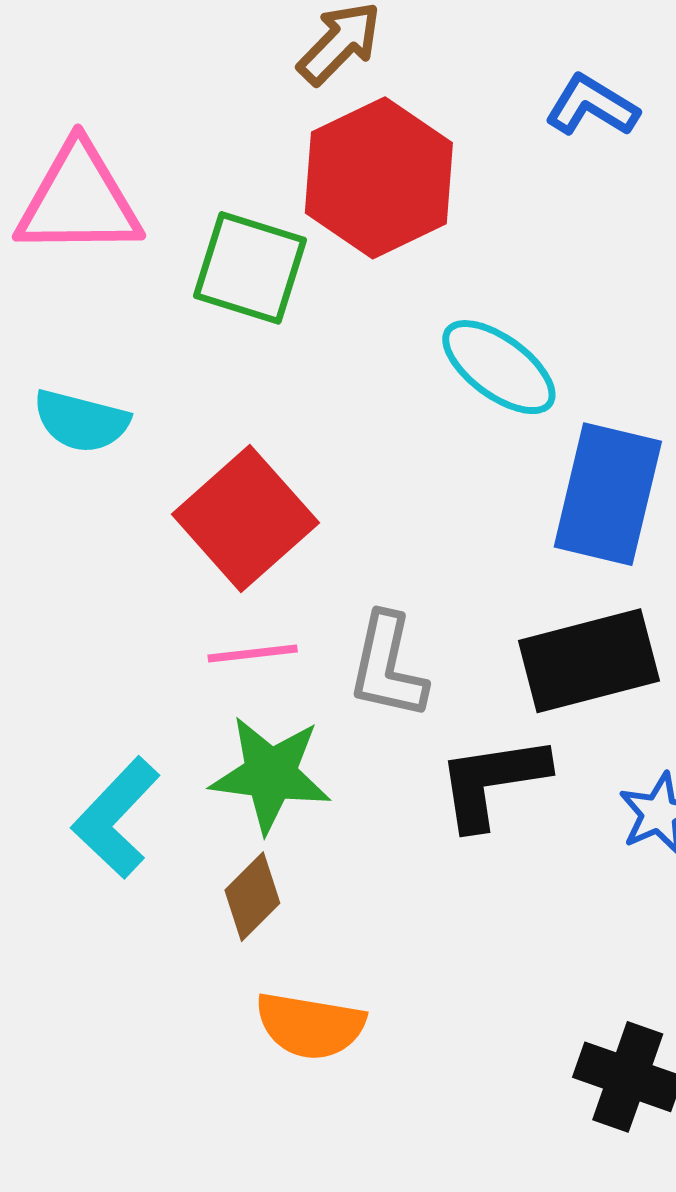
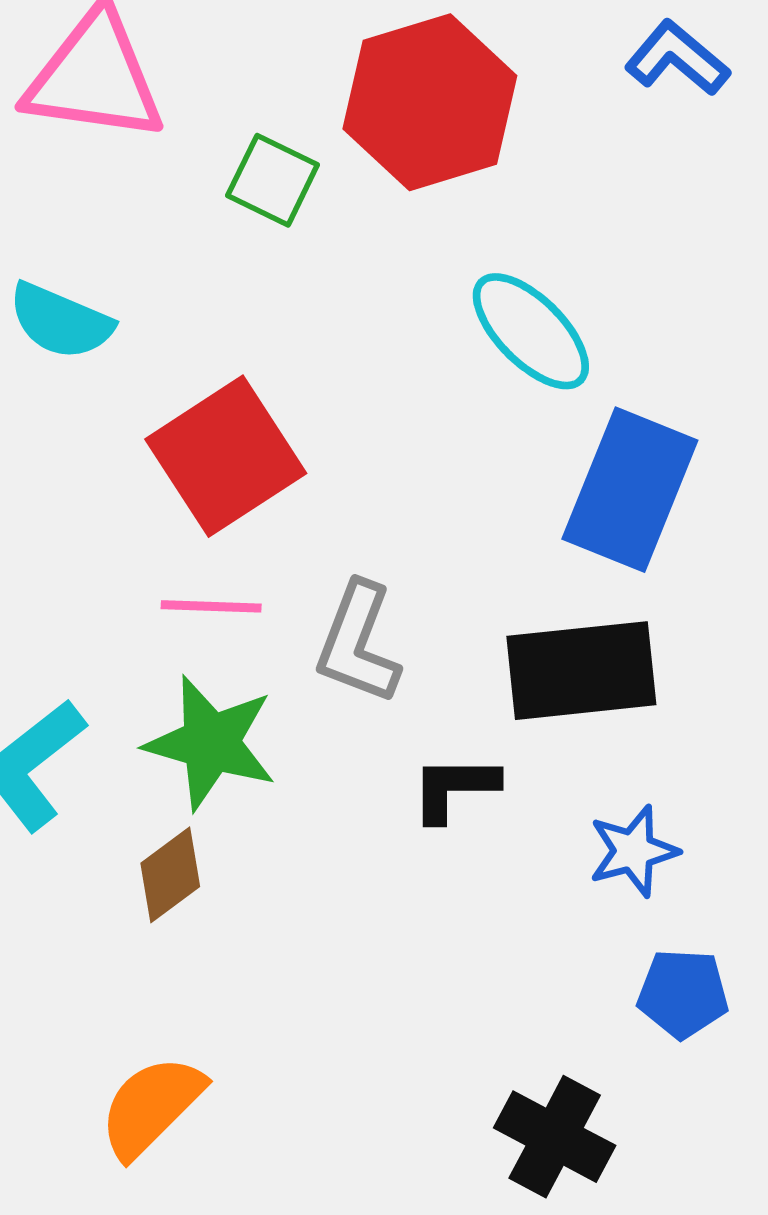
green square: (250, 268) -> (273, 180), size x0.7
black L-shape: (492, 782) -> (454, 788), size x0.7
orange semicircle: (310, 1026) -> (151, 1107), moved, turned 117

